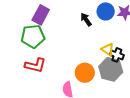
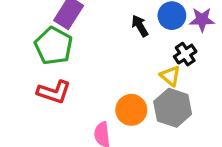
green pentagon: (33, 36) -> (54, 46), turned 30
black cross: (117, 55) -> (185, 54), moved, turned 32

